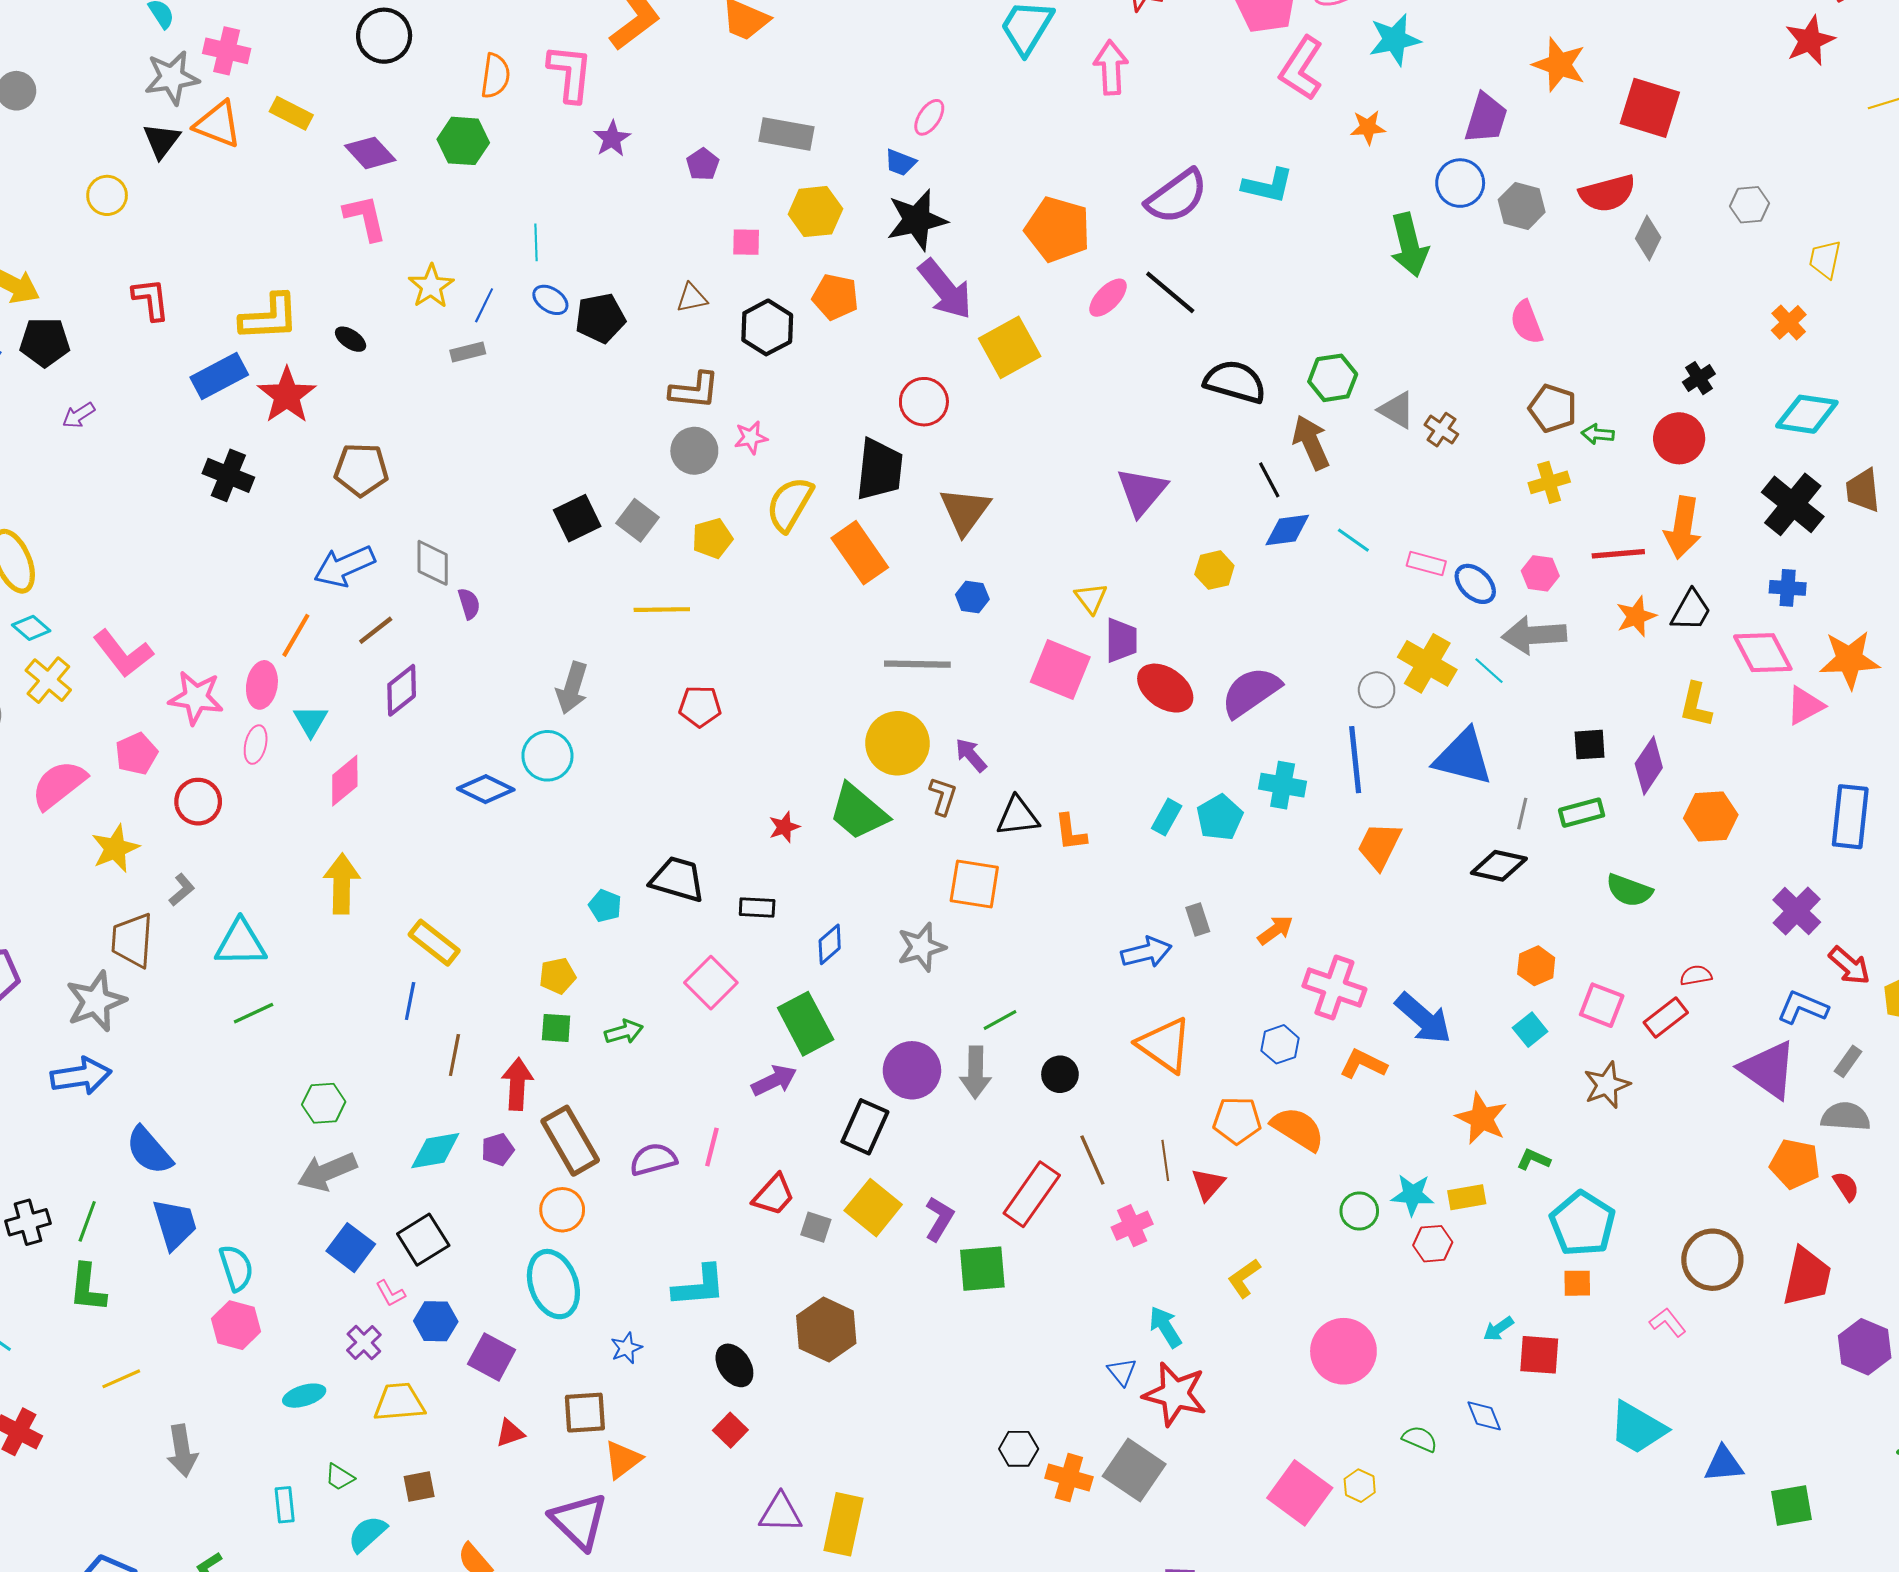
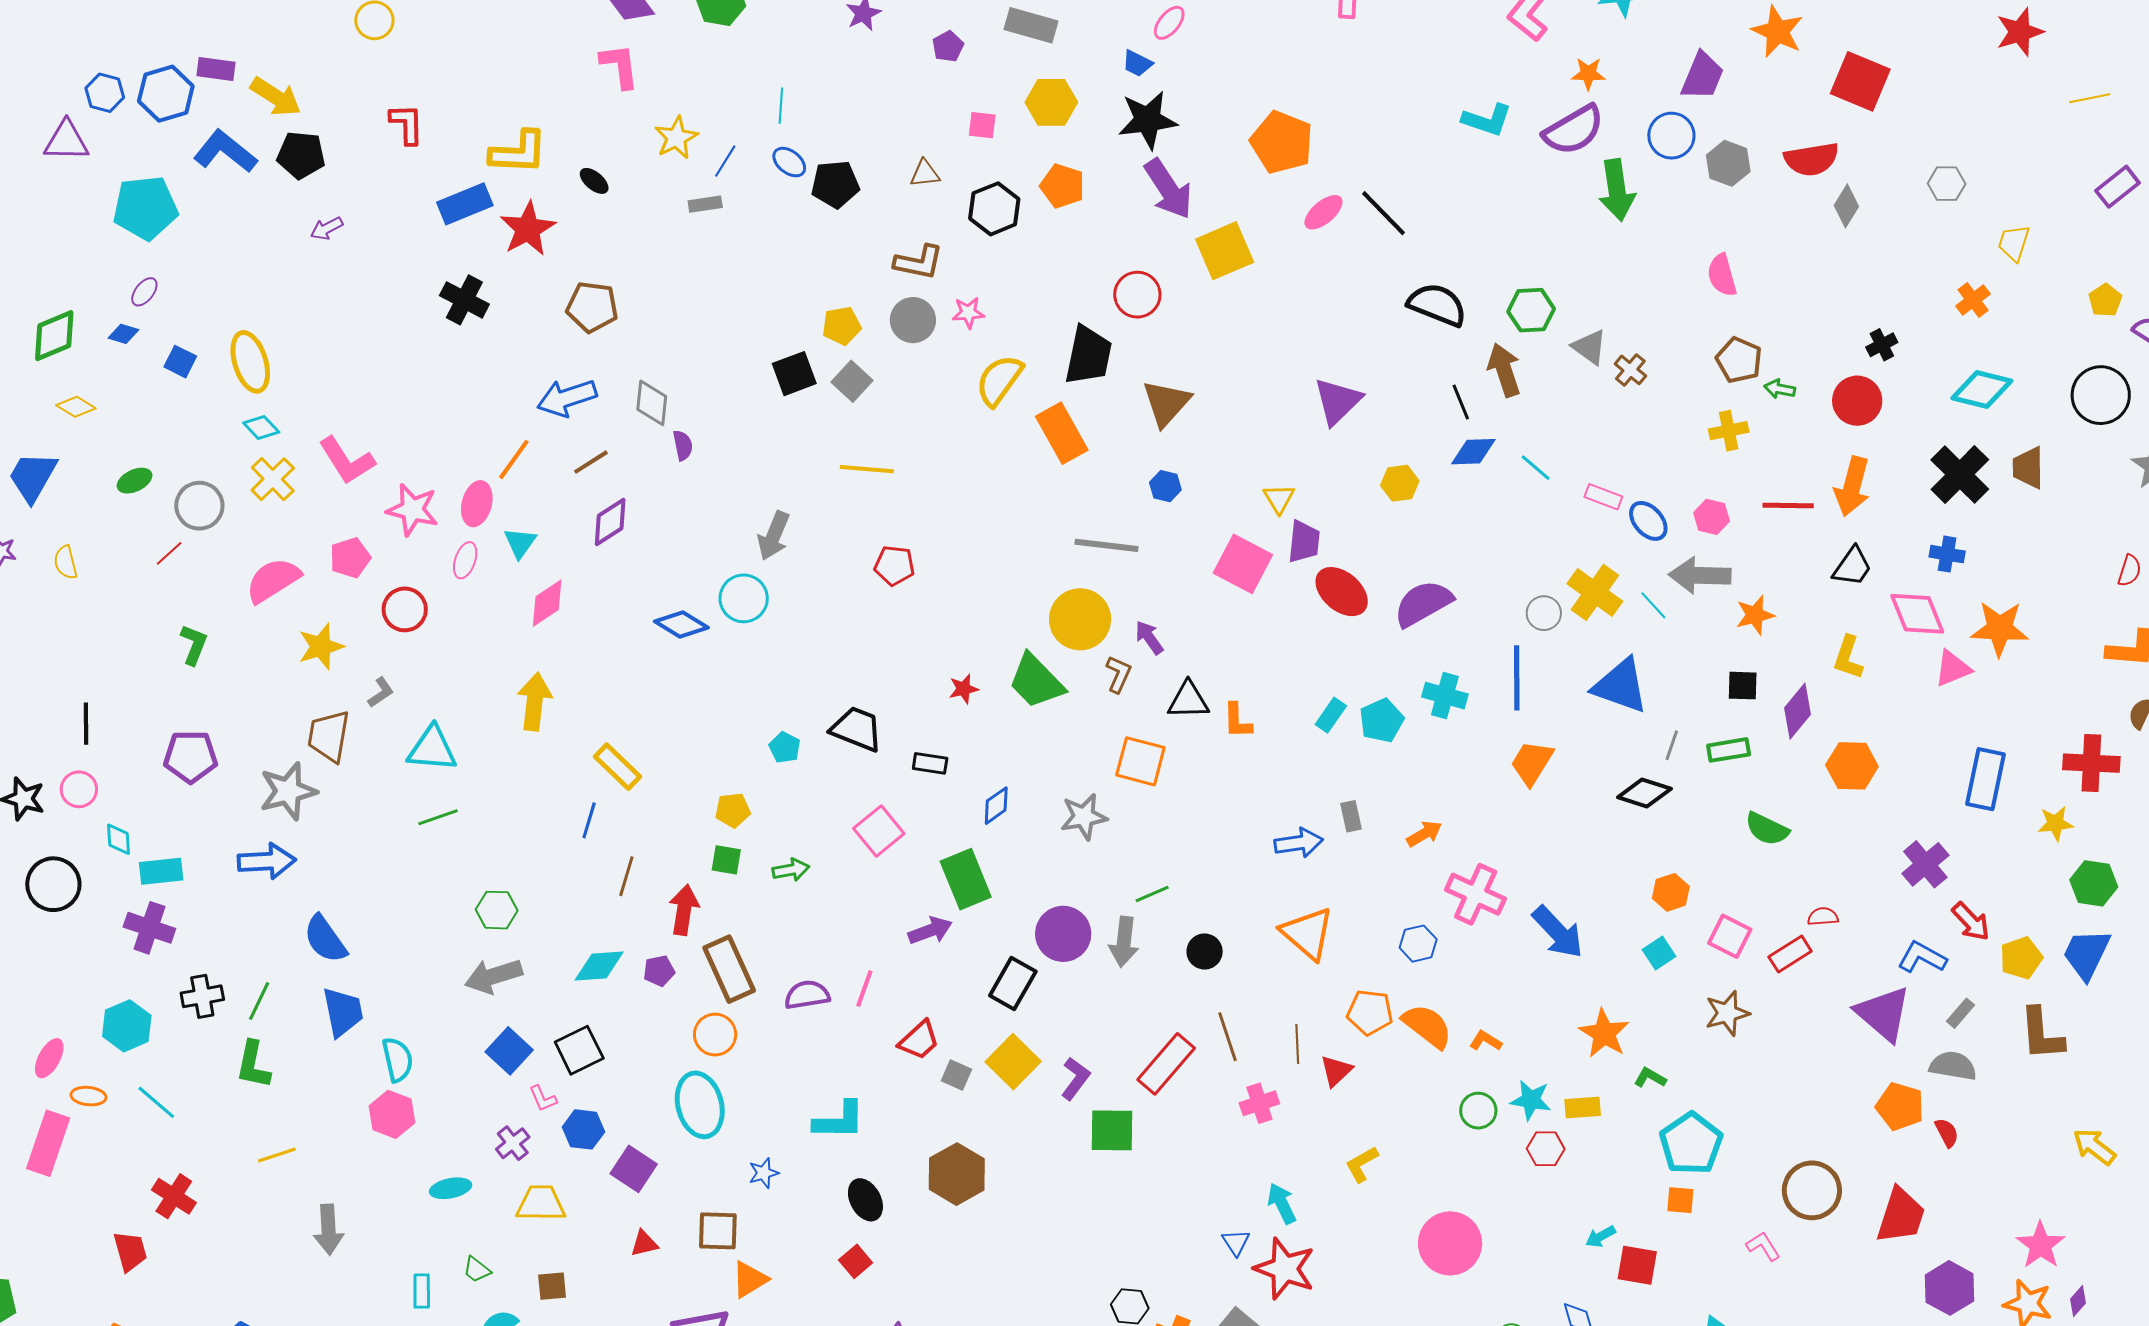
purple semicircle: (1177, 196) -> (1574, 130), moved
yellow pentagon: (712, 538) -> (842, 326), moved
orange star: (1636, 616) -> (1755, 615), moved
orange L-shape: (1363, 1064) -> (1486, 1041), moved, size x0.7

